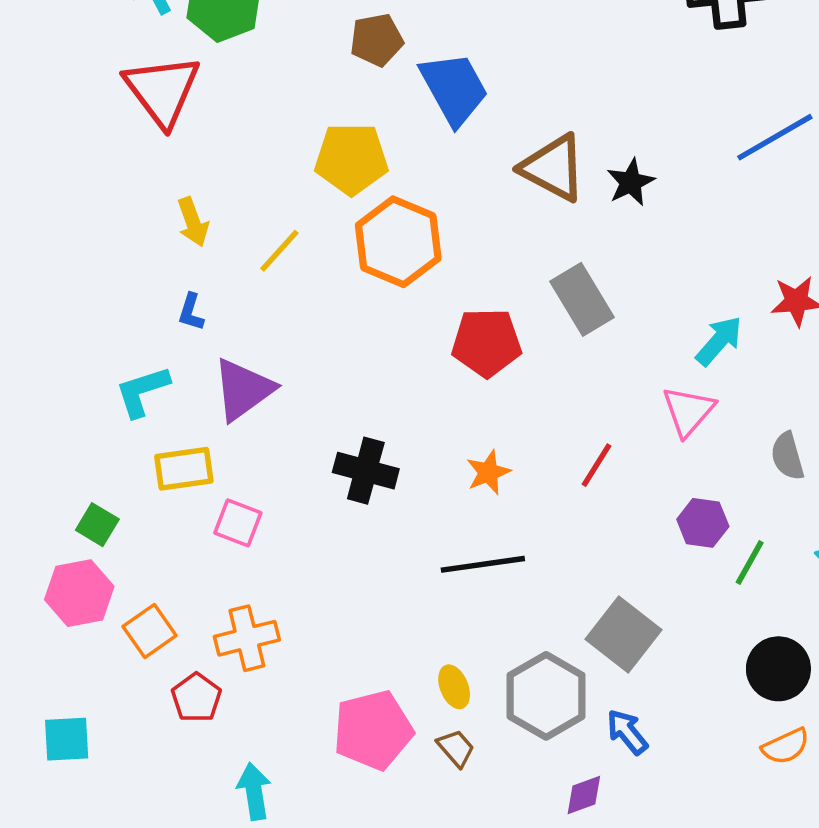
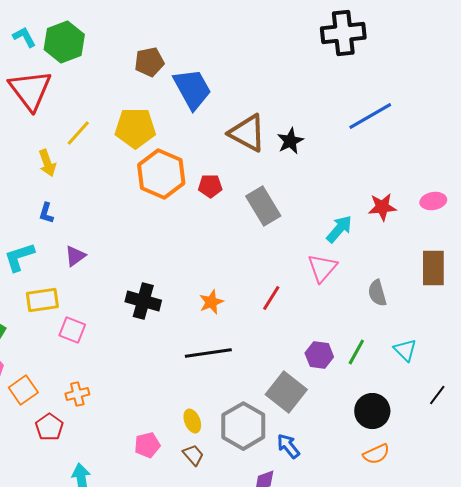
yellow line: (279, 251) -> (78, 133), moved
red pentagon: (487, 343) -> (210, 186), moved, size x0.6
purple triangle: (243, 389) -> (75, 256), size x0.6
purple hexagon: (703, 523) -> (319, 355), moved
orange cross: (247, 638) -> (77, 394), size x0.7
pink pentagon: (373, 730) -> (147, 445), size x0.6

